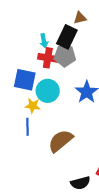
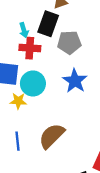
gray pentagon: (65, 56) -> (69, 42), moved
blue line: (28, 127) -> (18, 141), moved

